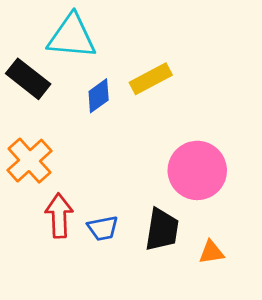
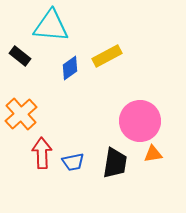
black rectangle: (28, 79) -> (20, 56), size x0.7
orange triangle: (211, 252) -> (153, 154), moved

